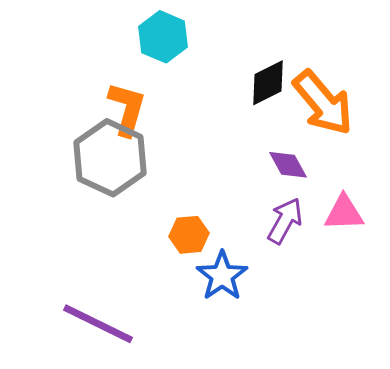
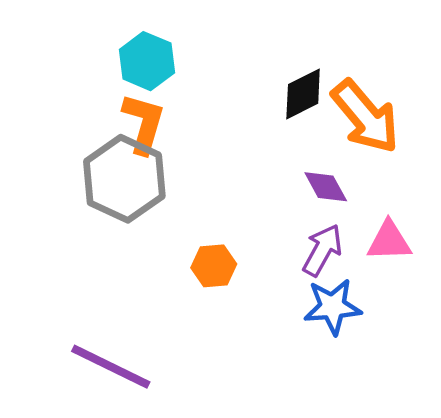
cyan hexagon: (163, 37) -> (147, 61), moved
blue star: (222, 276) -> (333, 307), moved, turned 30

